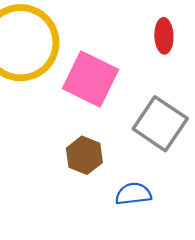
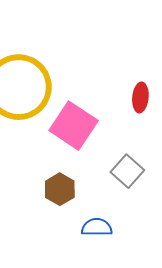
gray square: (160, 124) -> (127, 171), size x0.7

